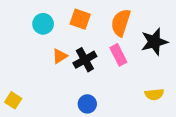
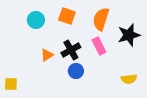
orange triangle: (60, 56) -> (47, 55), moved
yellow square: (13, 100) -> (11, 84), turned -32
blue circle: (87, 104) -> (76, 71), moved

